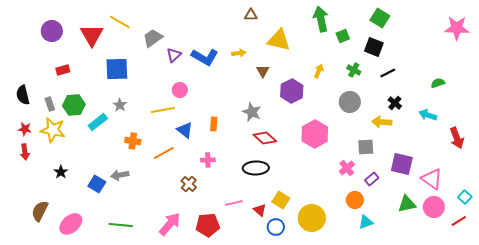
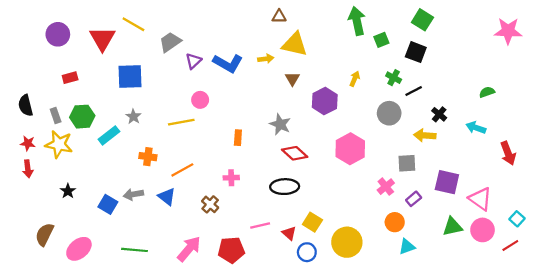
yellow triangle: (279, 40) -> (295, 44), moved
black line: (388, 73) -> (414, 91), moved
blue triangle: (185, 130) -> (167, 197), moved

